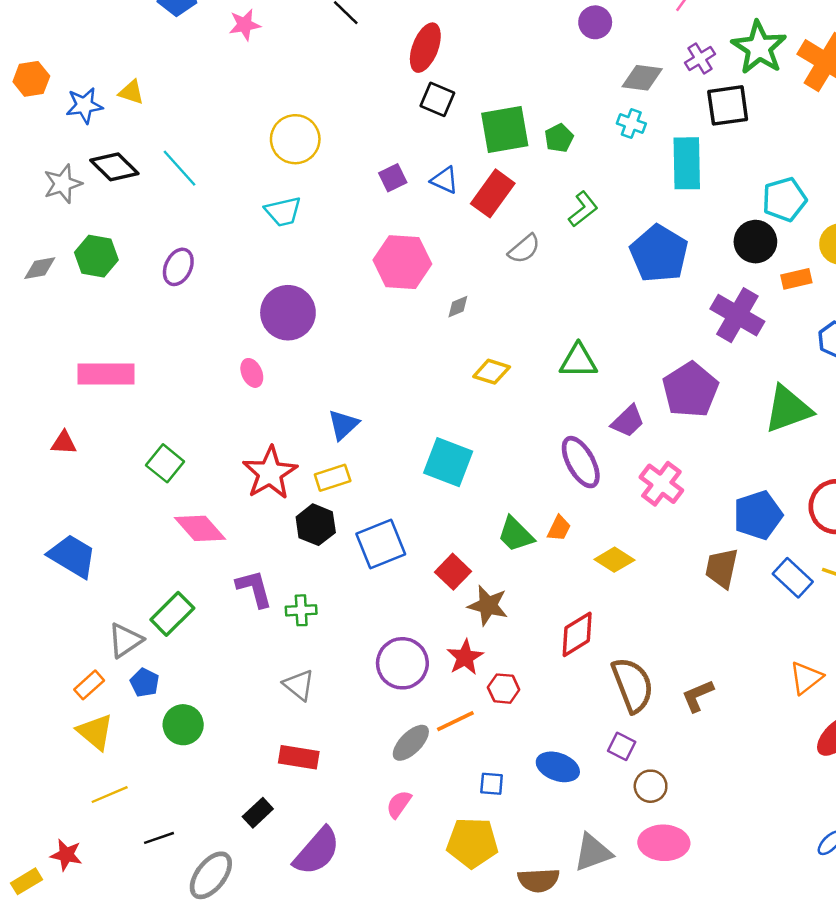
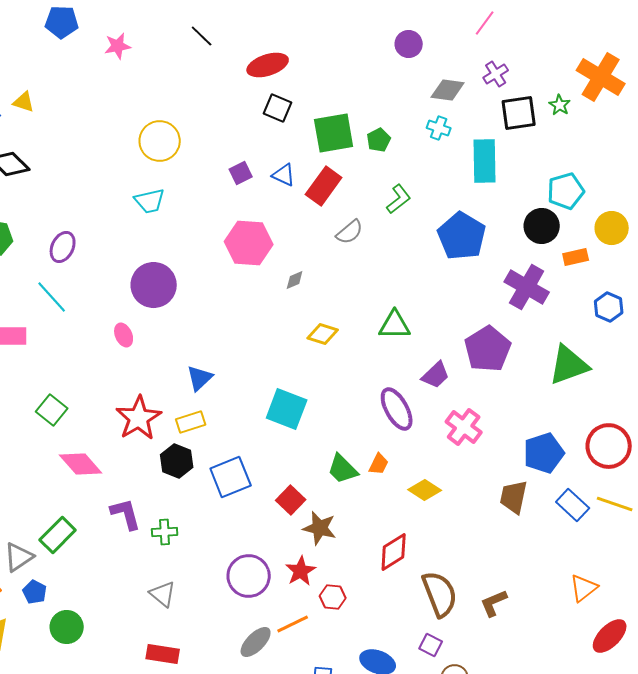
red ellipse: (425, 48) -> (268, 65), turned 51
green star: (759, 48) -> (560, 105), moved, size x0.5
cyan line: (180, 168) -> (52, 297), moved

